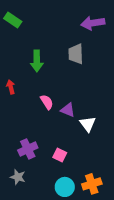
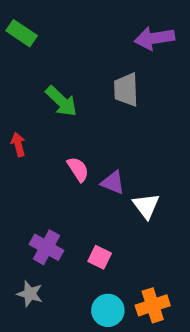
green arrow: (37, 61) -> (61, 101), turned -45
purple cross: (28, 149) -> (46, 247), turned -36

